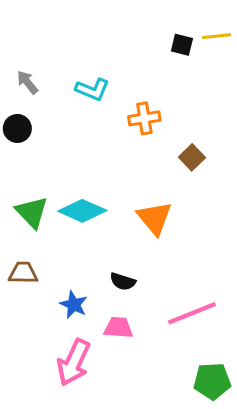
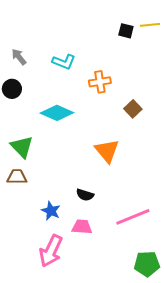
cyan diamond: (82, 211) -> (57, 113), moved
brown trapezoid: (23, 273) -> (17, 177), moved

